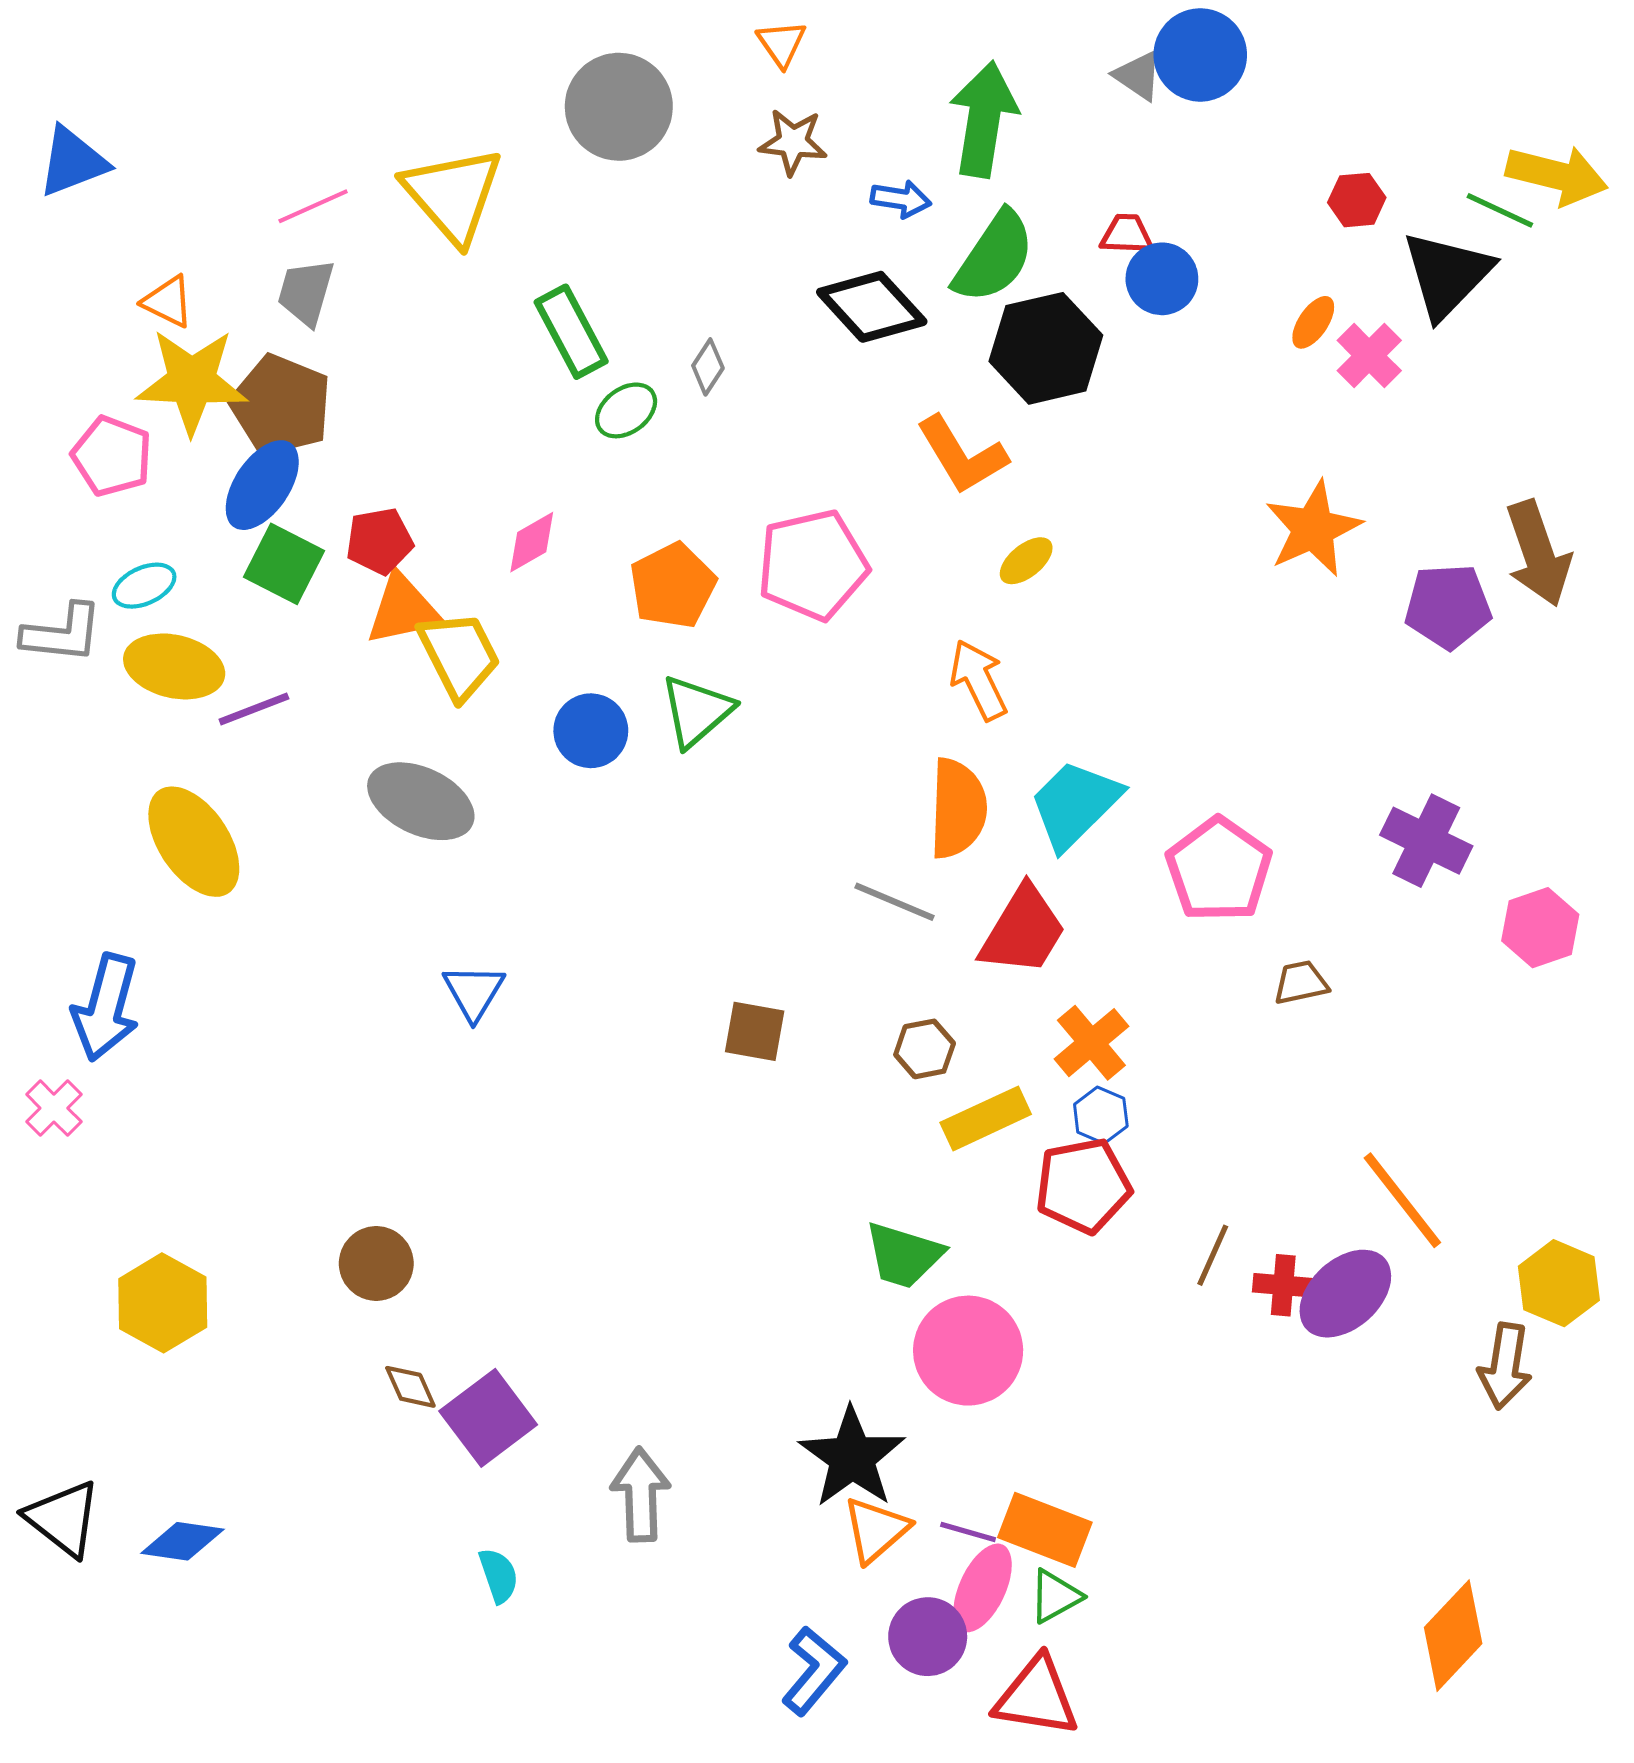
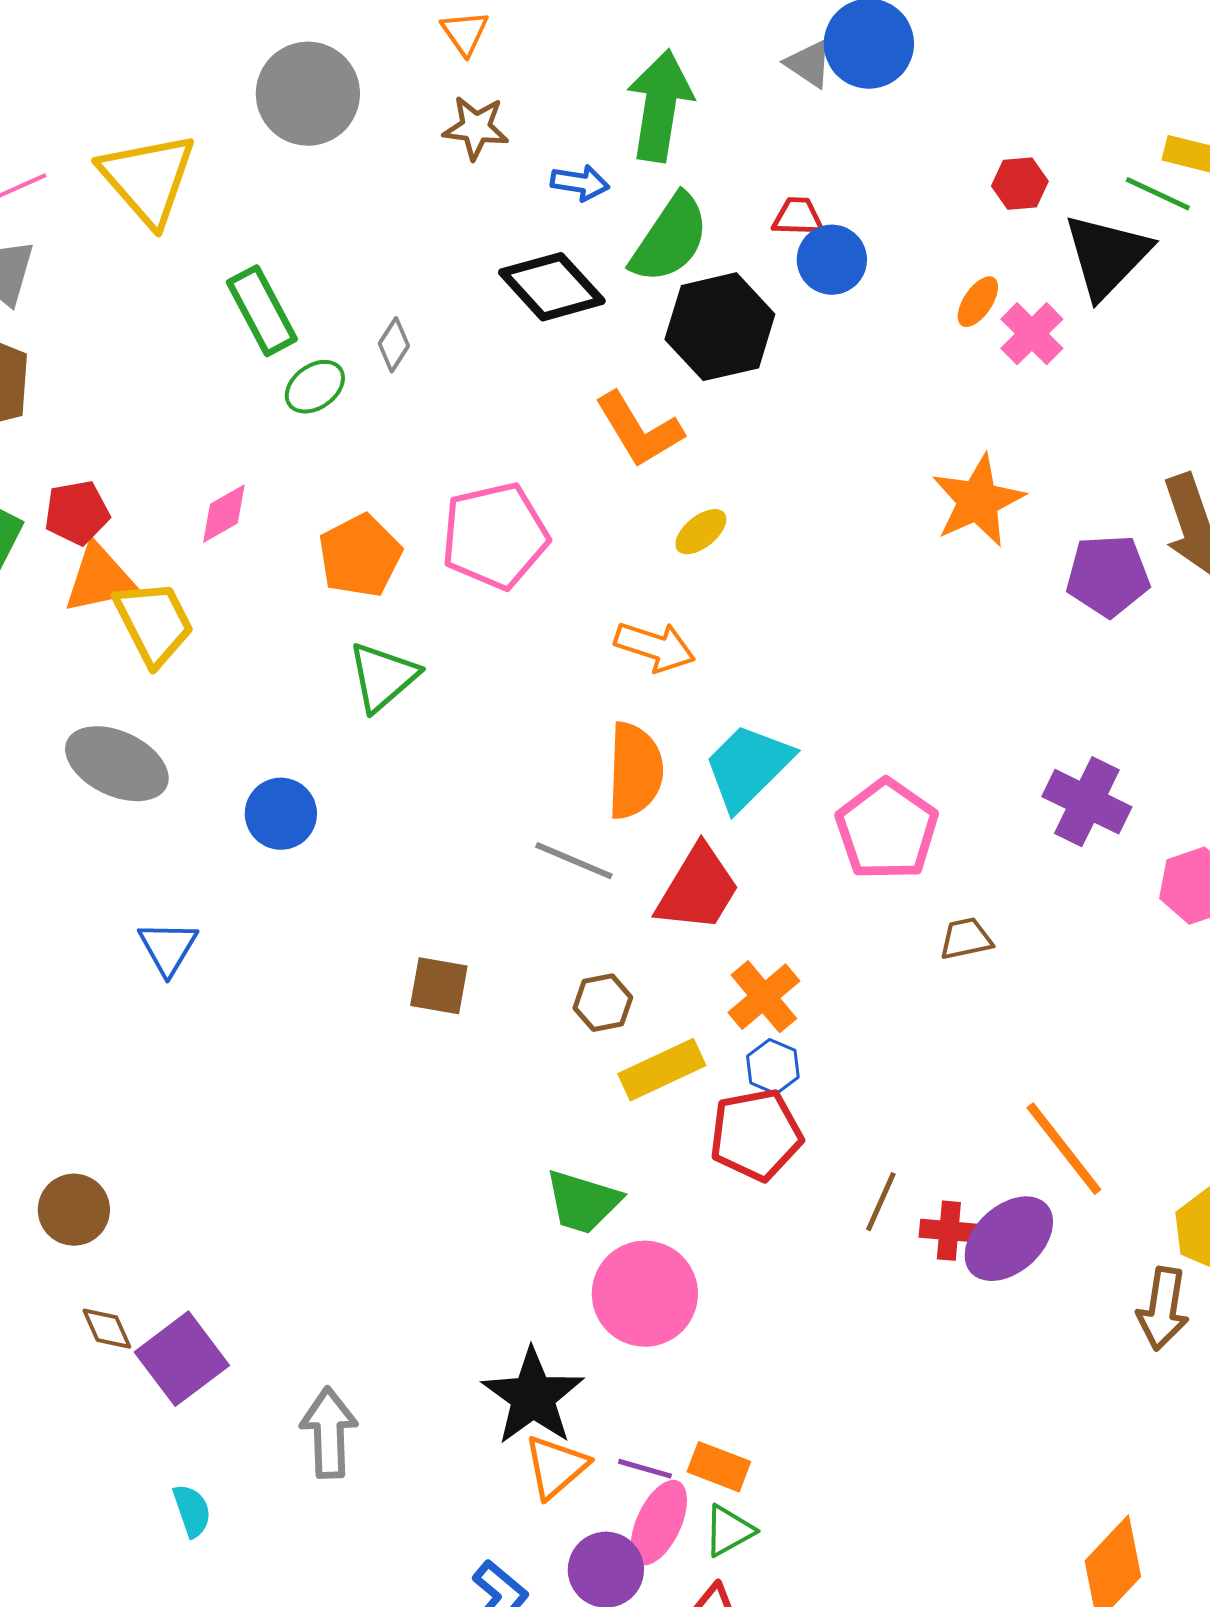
orange arrow: (978, 680) -> (655, 647), turned 134
blue circle: (591, 731) -> (281, 814), moved
orange rectangle: (1045, 1530) -> (719, 1467), size x0.7

